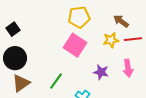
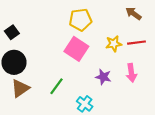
brown arrow: (121, 21) -> (133, 14), moved

